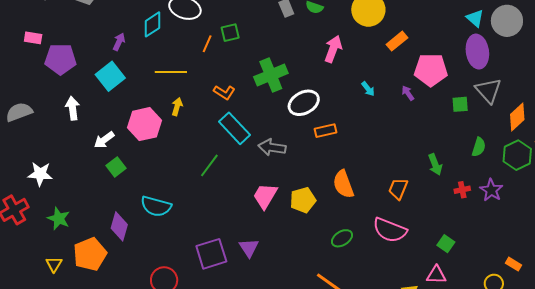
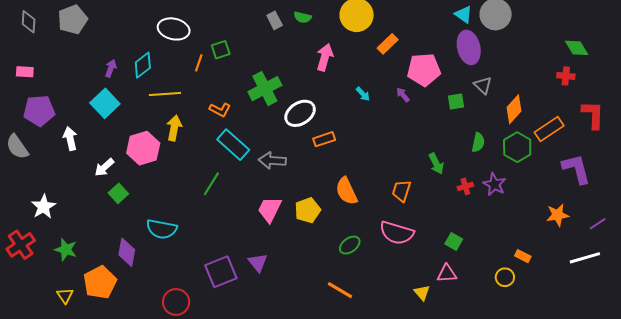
cyan diamond: (153, 24) -> (143, 65), moved
purple pentagon: (60, 59) -> (39, 111), moved
gray triangle: (488, 91) -> (483, 85), size x0.7
yellow arrow: (177, 107) -> (174, 128), size x1.4
gray semicircle: (19, 112) -> (17, 147), turned -100
white star: (40, 174) -> (44, 207), turned -30

